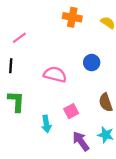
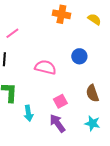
cyan arrow: (46, 124) -> (28, 113), moved
purple arrow: (81, 141) -> (57, 123), moved

